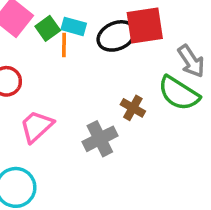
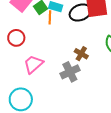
brown cross: (133, 108) -> (81, 54), moved

